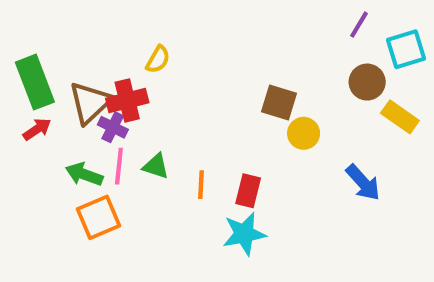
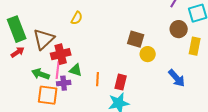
red cross: (127, 100) -> (61, 54), moved
yellow rectangle: (400, 117) -> (195, 46), turned 66
purple cross: (113, 127) -> (64, 83), moved, turned -32
orange square: (98, 217) -> (48, 95), turned 30

